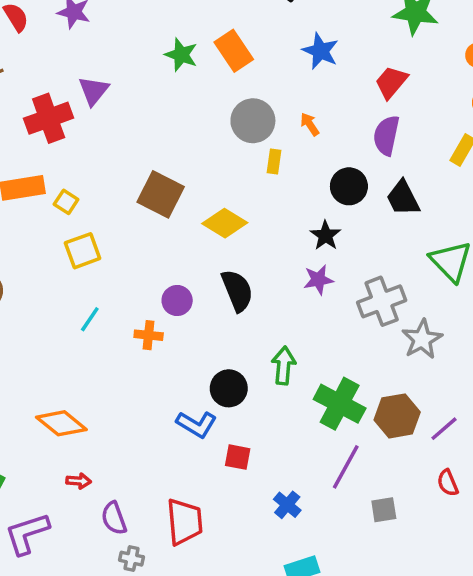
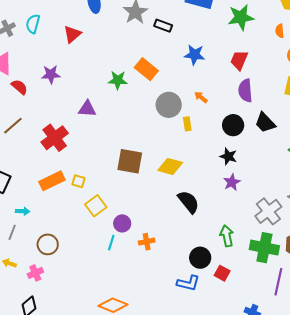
purple triangle: (94, 91) -> (87, 109), moved, turned -48
purple circle: (177, 300) -> (122, 223), moved
gray cross: (382, 301) -> (268, 211), moved
red square: (238, 457) -> (222, 273), moved, turned 35

